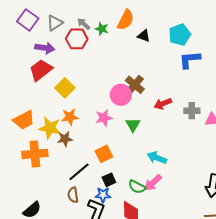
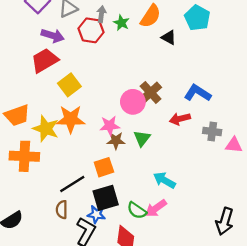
gray arrow: (84, 24) -> (101, 14), turned 48
cyan pentagon: (180, 35) -> (197, 18), moved, turned -30
blue L-shape: (190, 60) -> (198, 93), moved, turned 30
orange star: (70, 117) -> (71, 119), size x1.4
brown star: (65, 139) -> (116, 141), moved
black square: (109, 180) -> (106, 198), size x1.6

